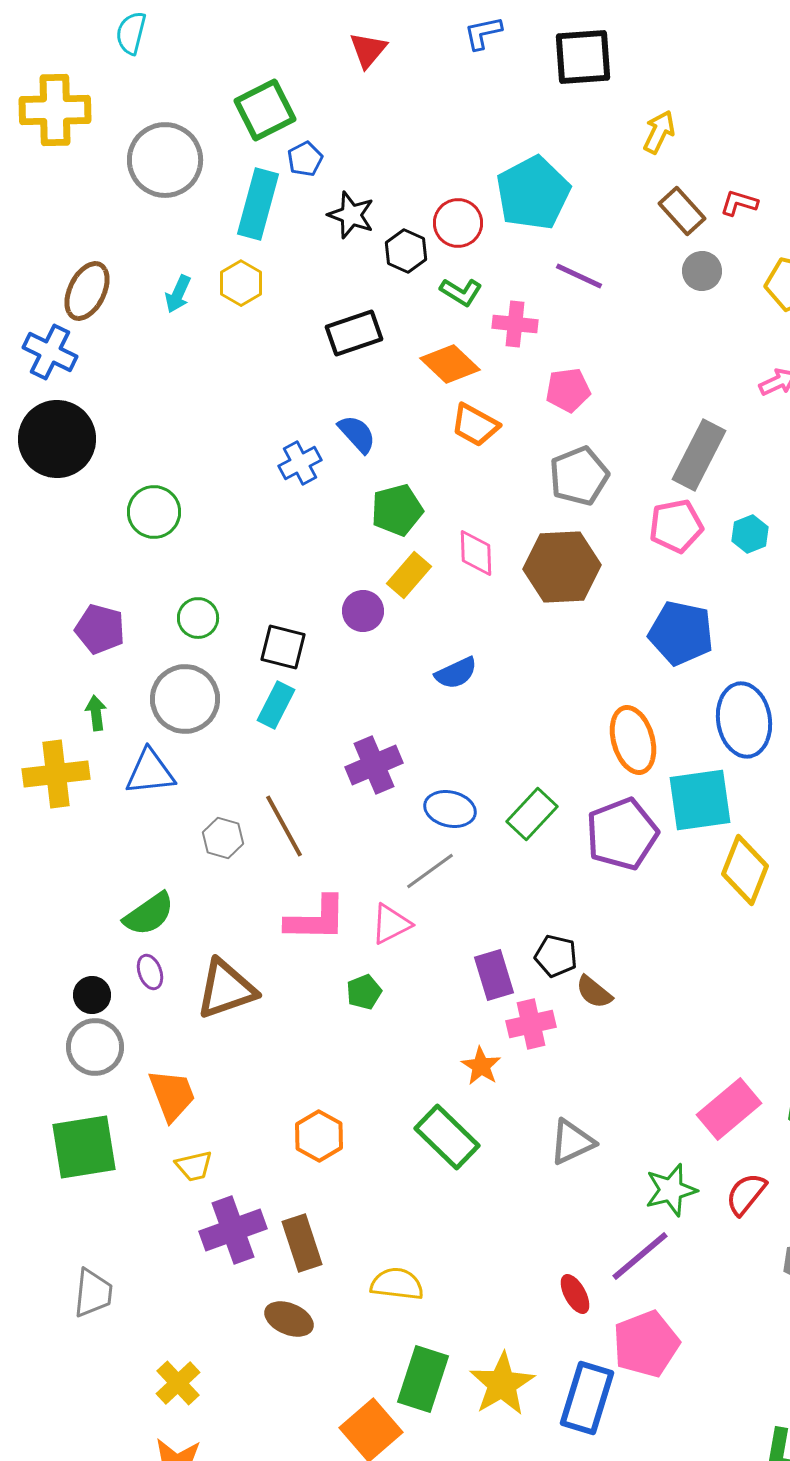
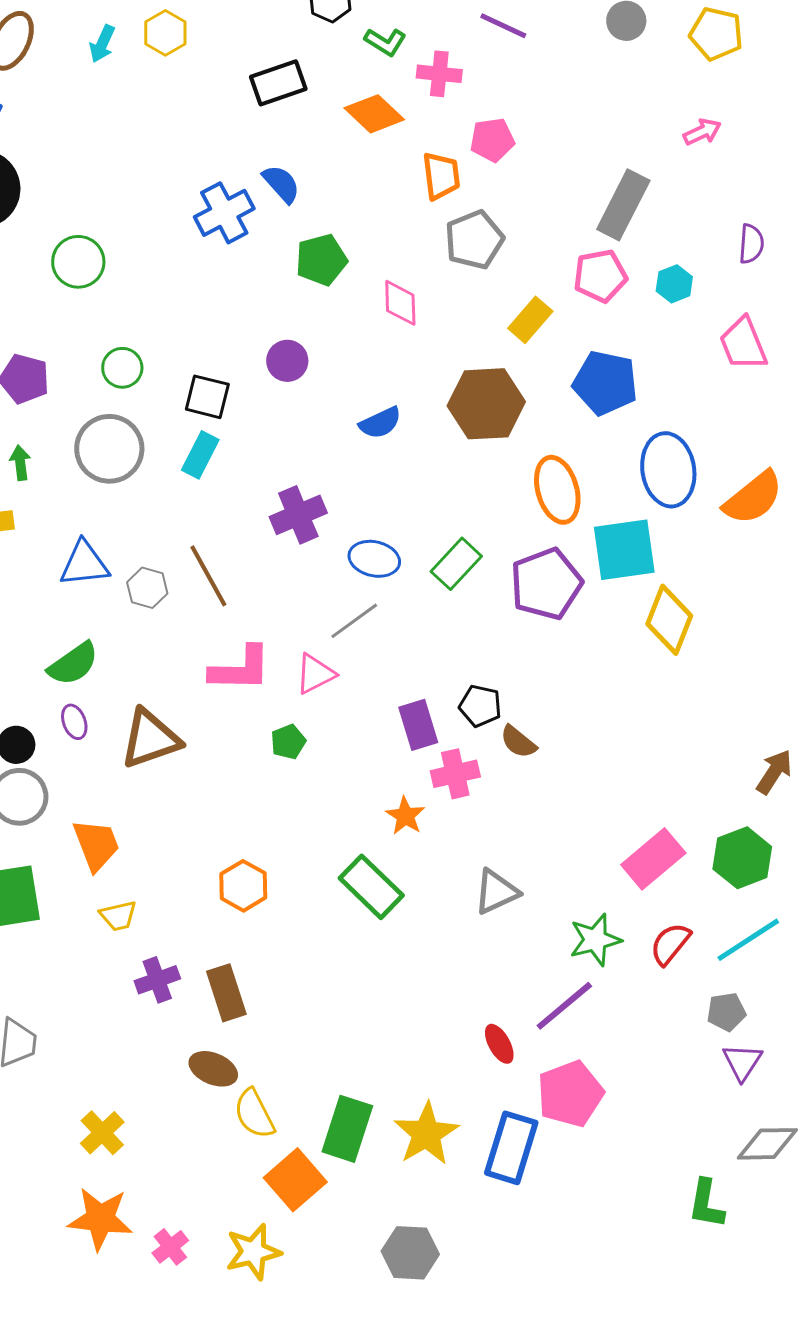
orange trapezoid: (475, 425) -> (441, 176), moved, turned -126
blue cross: (300, 463) -> (224, 213), size x1.4
gray pentagon: (579, 476) -> (474, 240), moved
brown hexagon: (562, 567) -> (486, 404), moved
yellow rectangle: (409, 575) -> (530, 320), moved
blue triangle: (150, 772) -> (84, 564), moved
purple cross: (233, 1230) -> (157, 980), size x0.7
yellow semicircle: (397, 1284) -> (254, 1114), moved, turned -124

